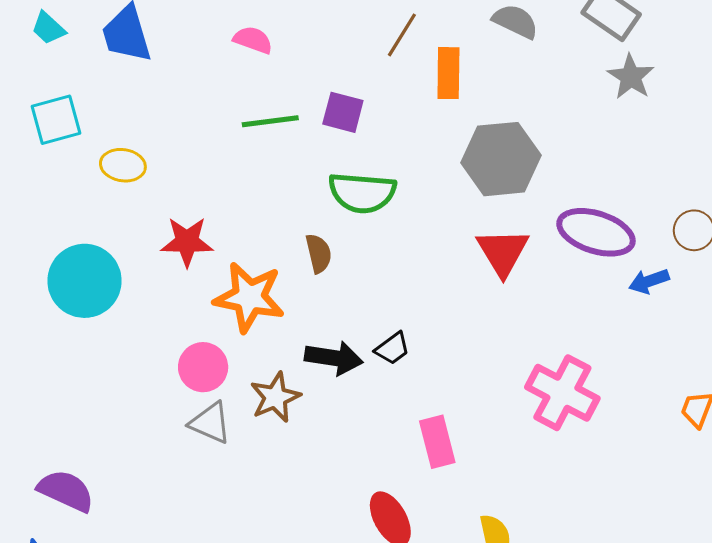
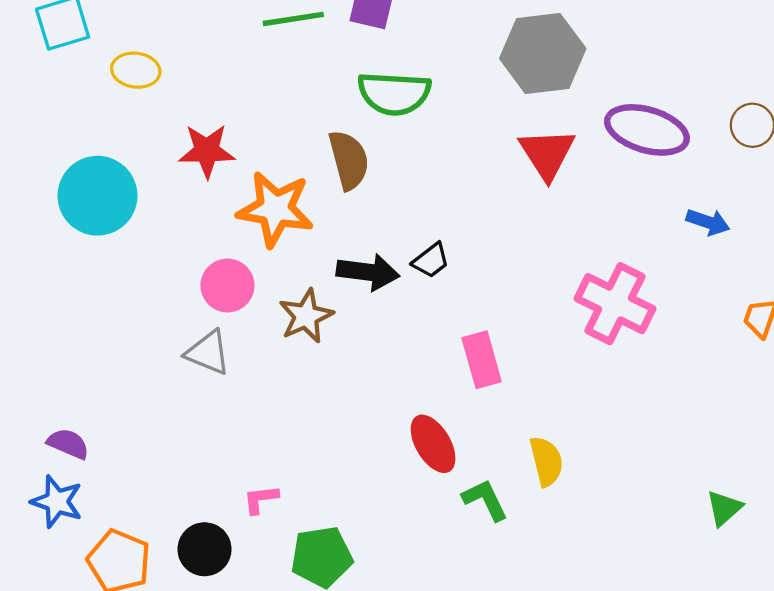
brown semicircle: (319, 253) -> (349, 160), size x1.4
blue arrow: (649, 281) -> (708, 222), moved, turned -141
gray triangle: (210, 423) -> (208, 353), moved
purple semicircle: (66, 491) -> (68, 444), moved, size x0.7

